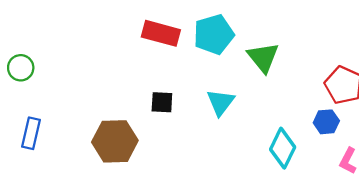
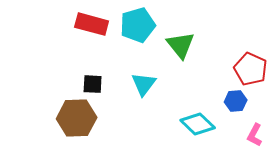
brown hexagon: (115, 141) -> (77, 118), moved
cyan diamond: (283, 148) -> (198, 124), turned -72

